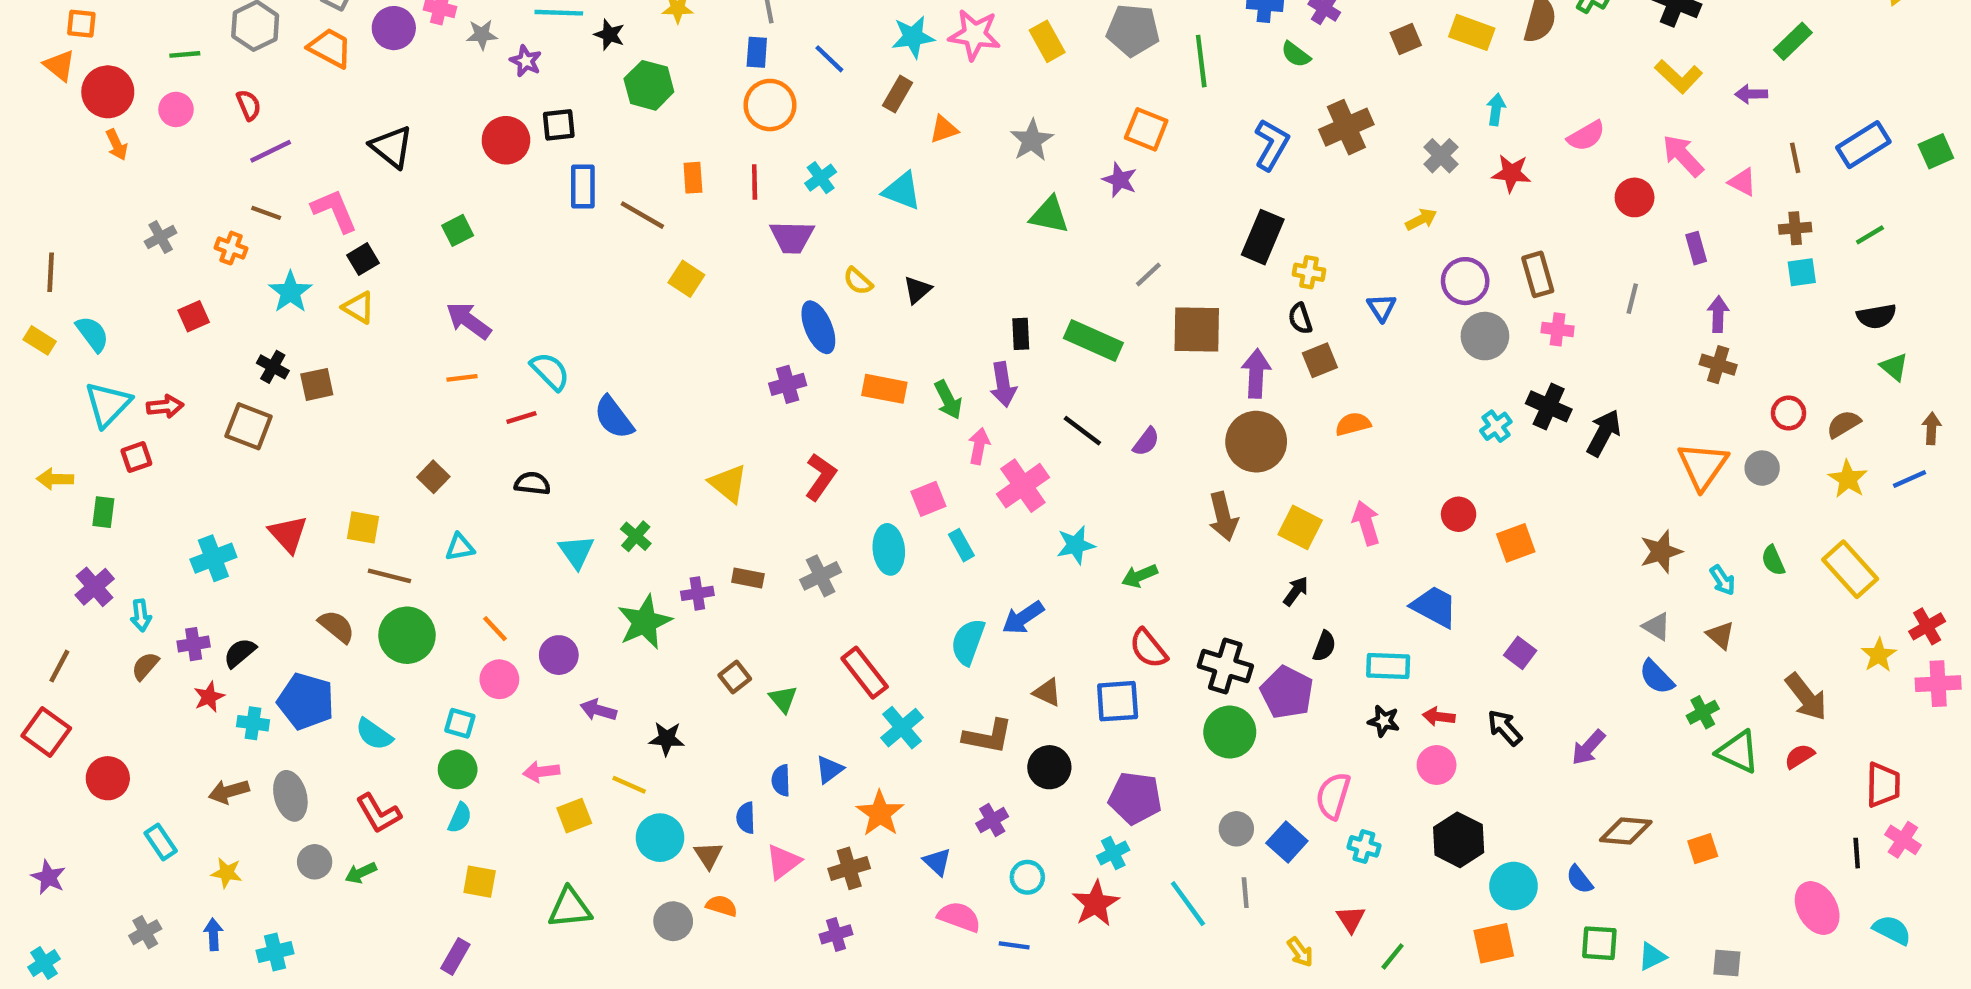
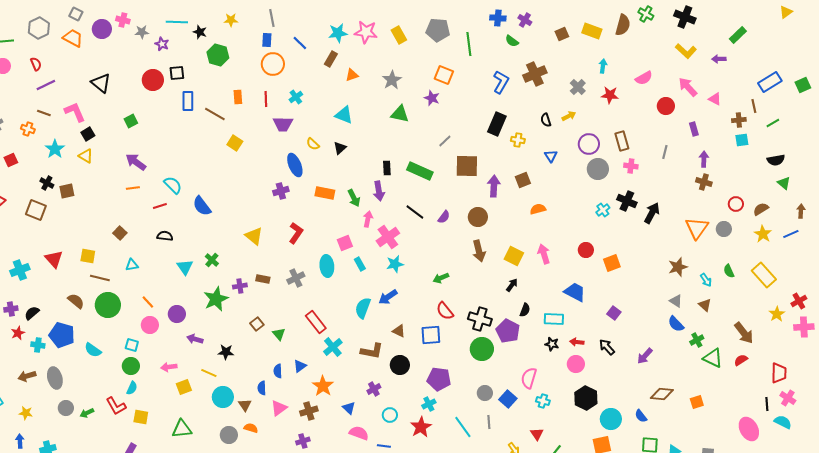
brown line: (1795, 158) -> (754, 106), moved
cyan triangle: (902, 191) -> (344, 115), moved
black semicircle: (1300, 318) -> (546, 120), moved
brown circle: (1256, 442) -> (478, 217), moved, size x0.7
cyan star: (1076, 545) -> (395, 264), moved
red L-shape: (378, 813) -> (116, 406), moved
cyan semicircle: (1892, 930) -> (783, 422), moved

